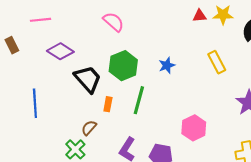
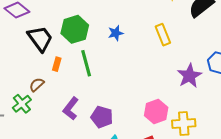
green line: (139, 100) -> (86, 63), turned -36
pink hexagon: (194, 128) -> (156, 111), moved

